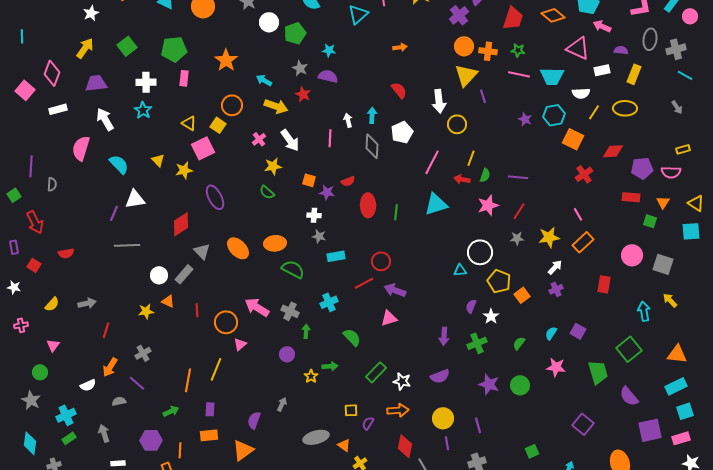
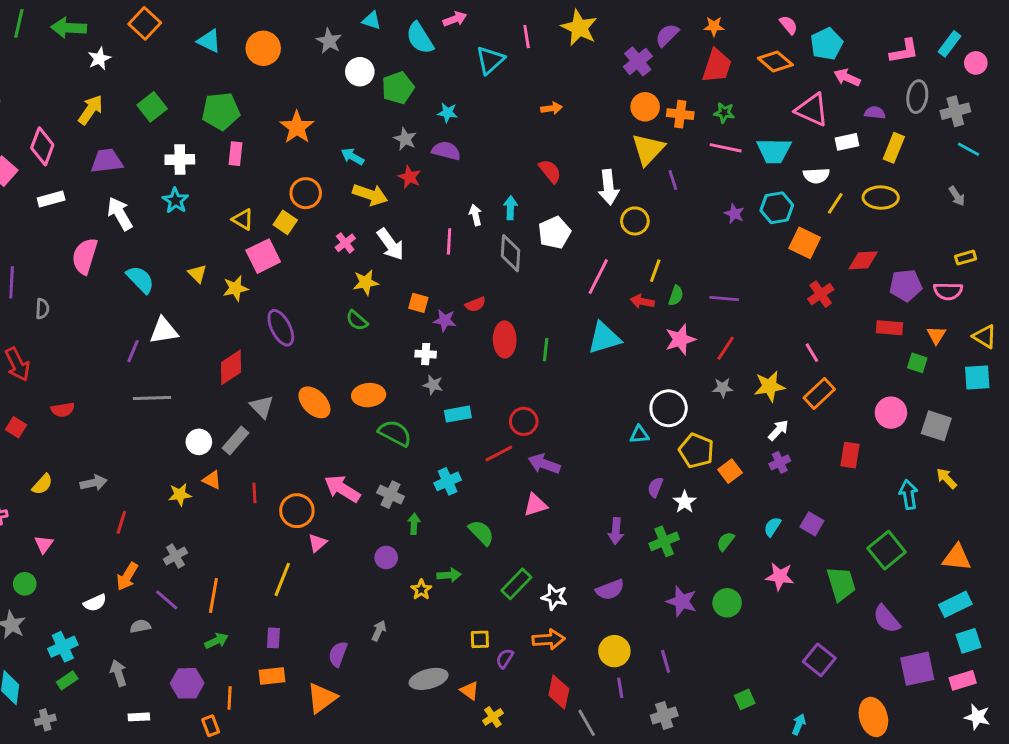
orange line: (188, 380) -> (213, 596), moved

